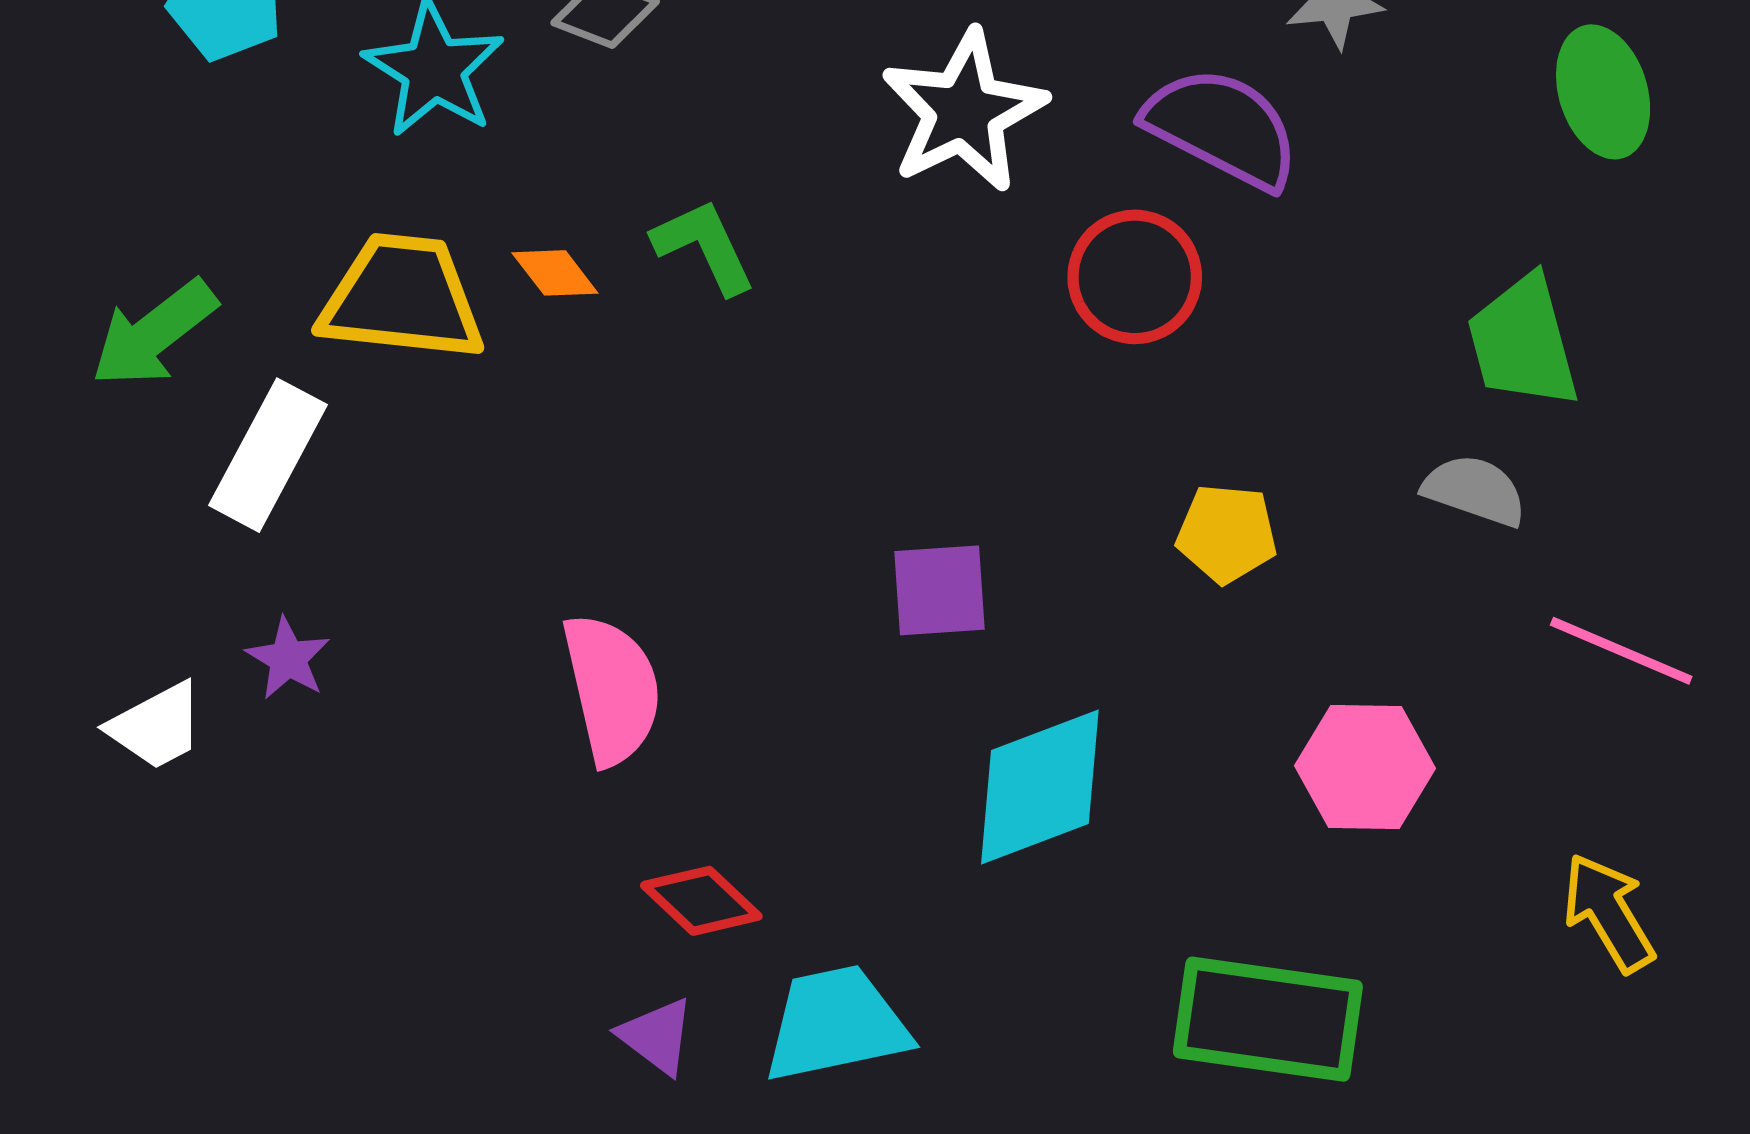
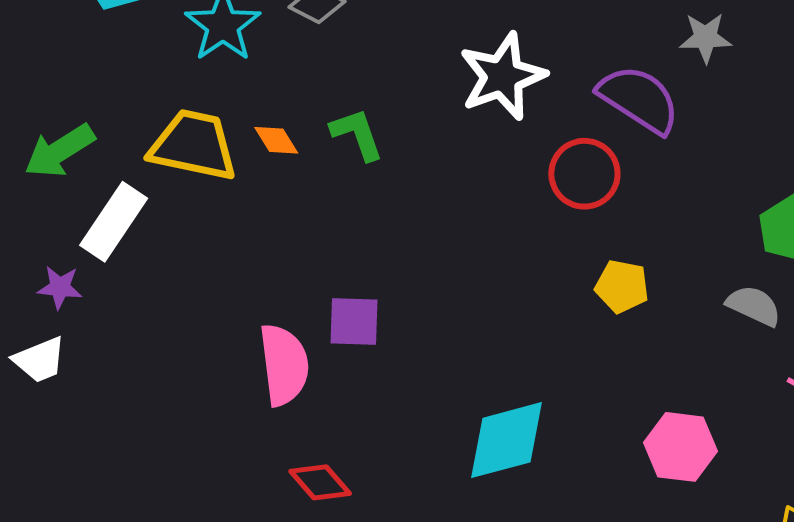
yellow pentagon: (1227, 534) -> (622, 286), moved
purple square: (940, 590) -> (354, 322), moved
purple star: (288, 659) -> (60, 287), moved, turned -30

